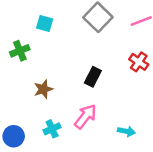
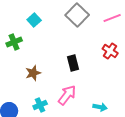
cyan square: (45, 24) -> (34, 20), turned 32
black rectangle: (93, 77) -> (73, 63), turned -42

